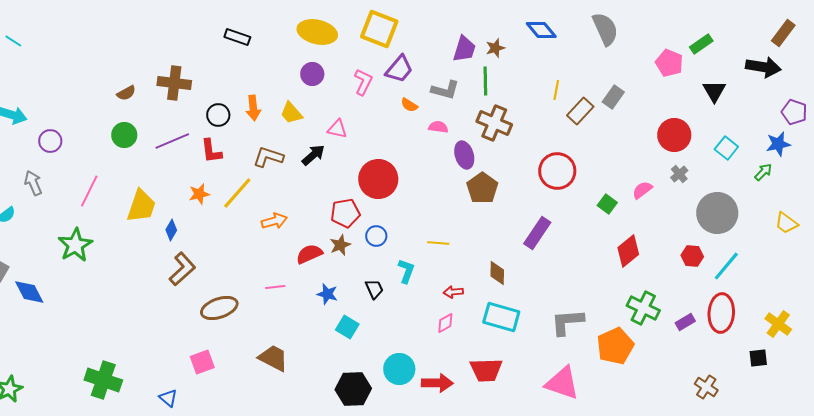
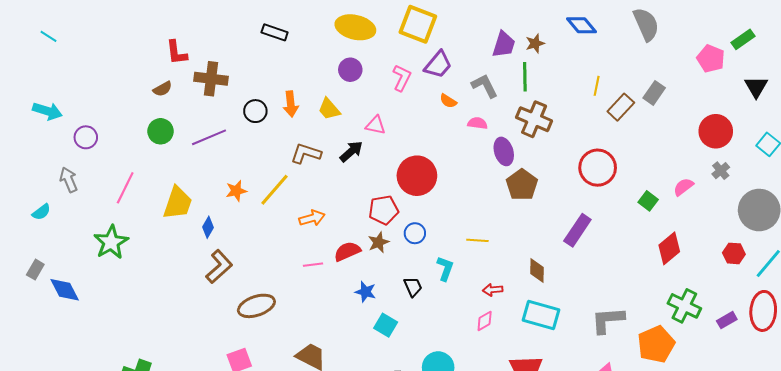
gray L-shape: (445, 90) -> (485, 86), turned -132
red L-shape: (211, 151) -> (177, 53), moved
pink line: (275, 287) -> (313, 265), moved

